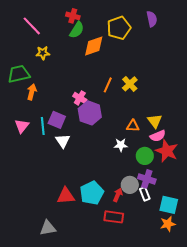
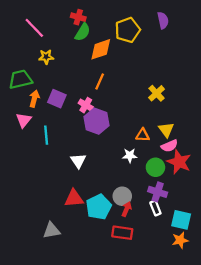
yellow cross: (130, 84) -> (157, 93), moved
orange line: (108, 85) -> (100, 81), moved
purple square: (57, 120) -> (57, 99), moved
pink triangle: (22, 126) -> (24, 120), moved
white triangle: (63, 141) -> (78, 161), moved
gray circle: (130, 185) -> (122, 196), moved
red triangle: (66, 196) -> (74, 198), moved
gray triangle: (48, 228) -> (51, 231), moved

